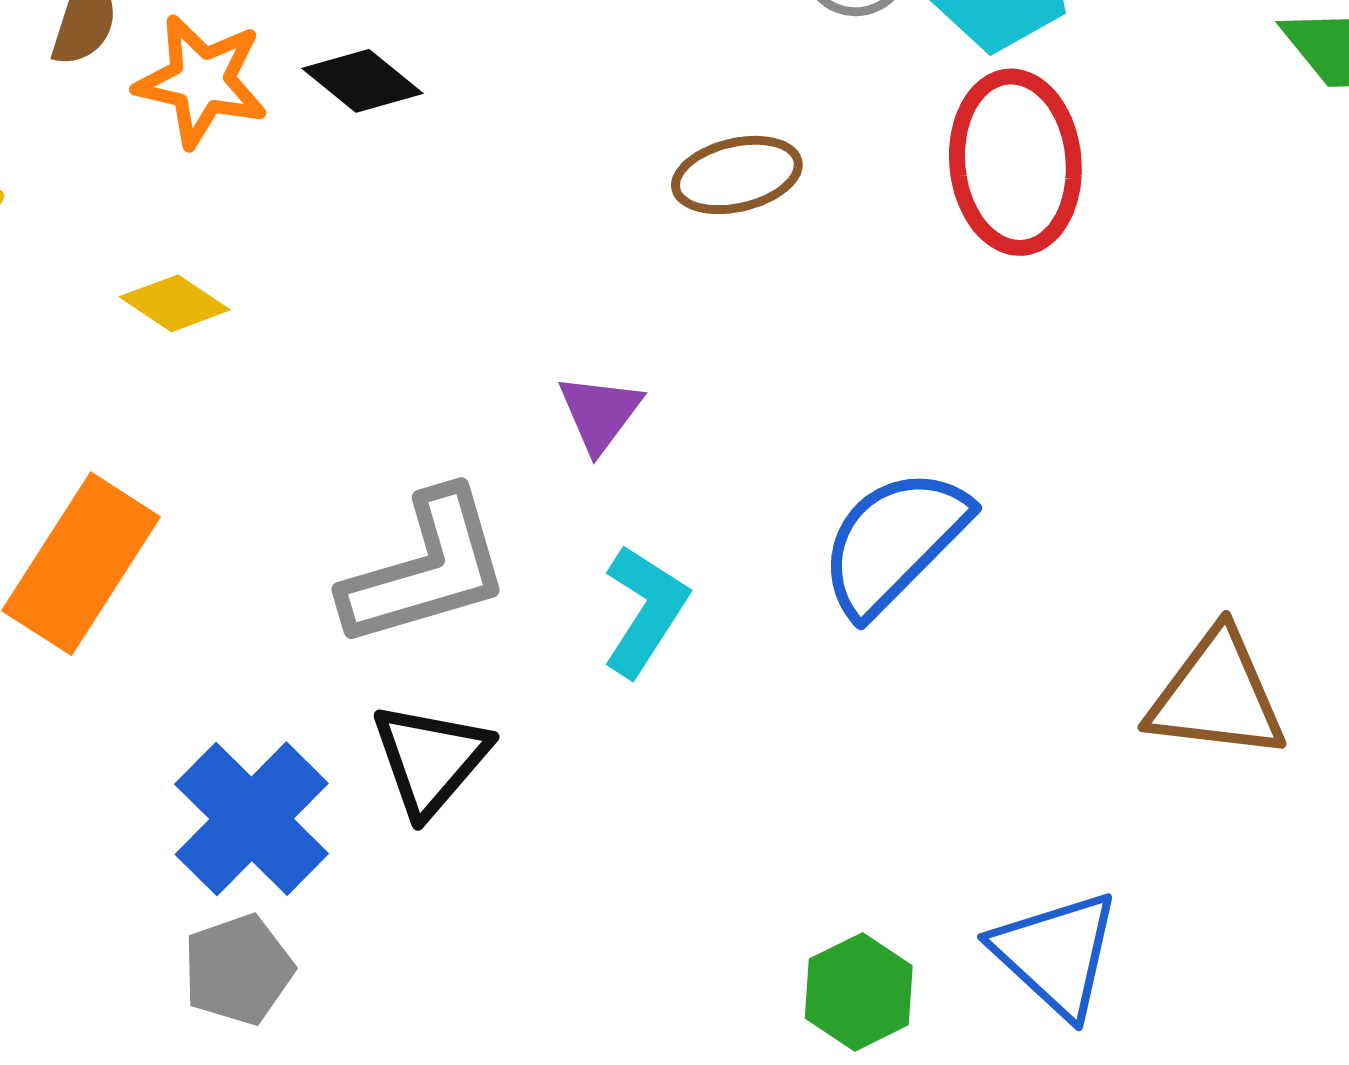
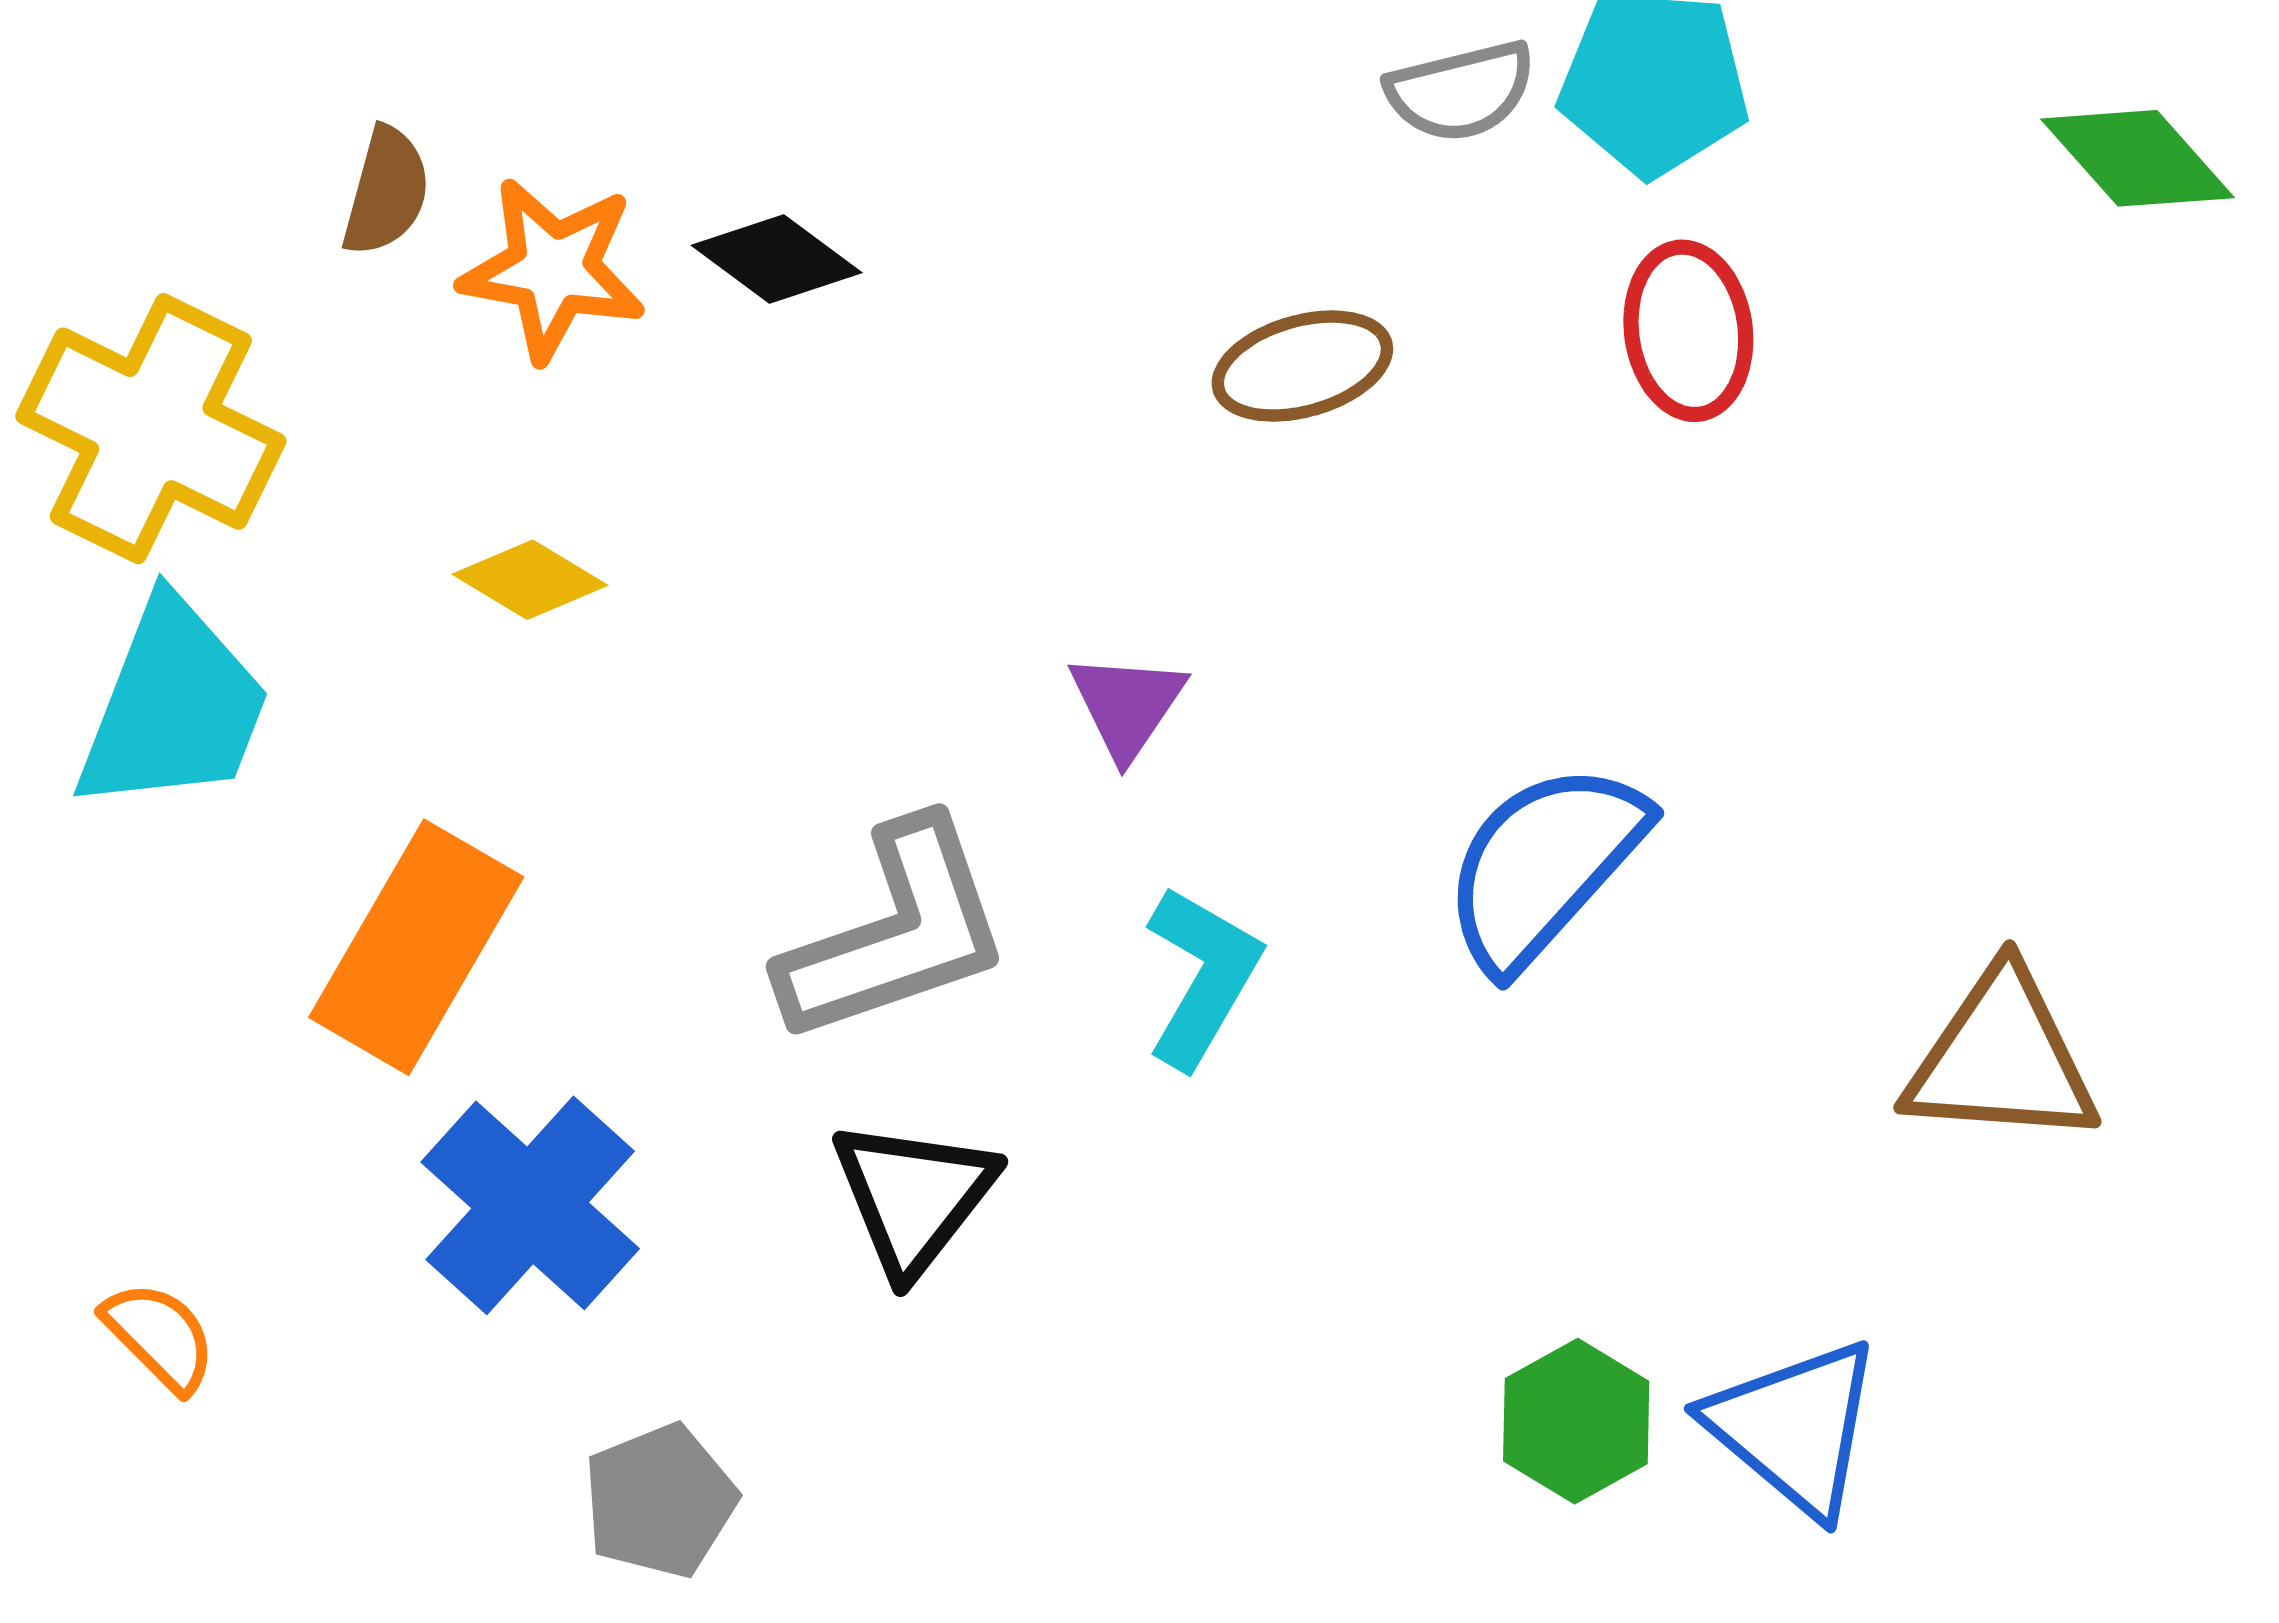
red ellipse: (1015, 162) -> (1688, 331), size x0.7
blue cross: (252, 819) -> (530, 1205), moved
green hexagon: (859, 992) -> (1576, 1421), moved

